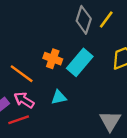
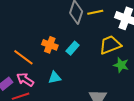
yellow line: (106, 20) -> (95, 12), turned 42
cyan rectangle: (80, 62) -> (73, 48), size x0.6

